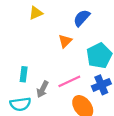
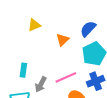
yellow triangle: (36, 13) -> (34, 25), moved
blue semicircle: (82, 18) -> (88, 29), moved

